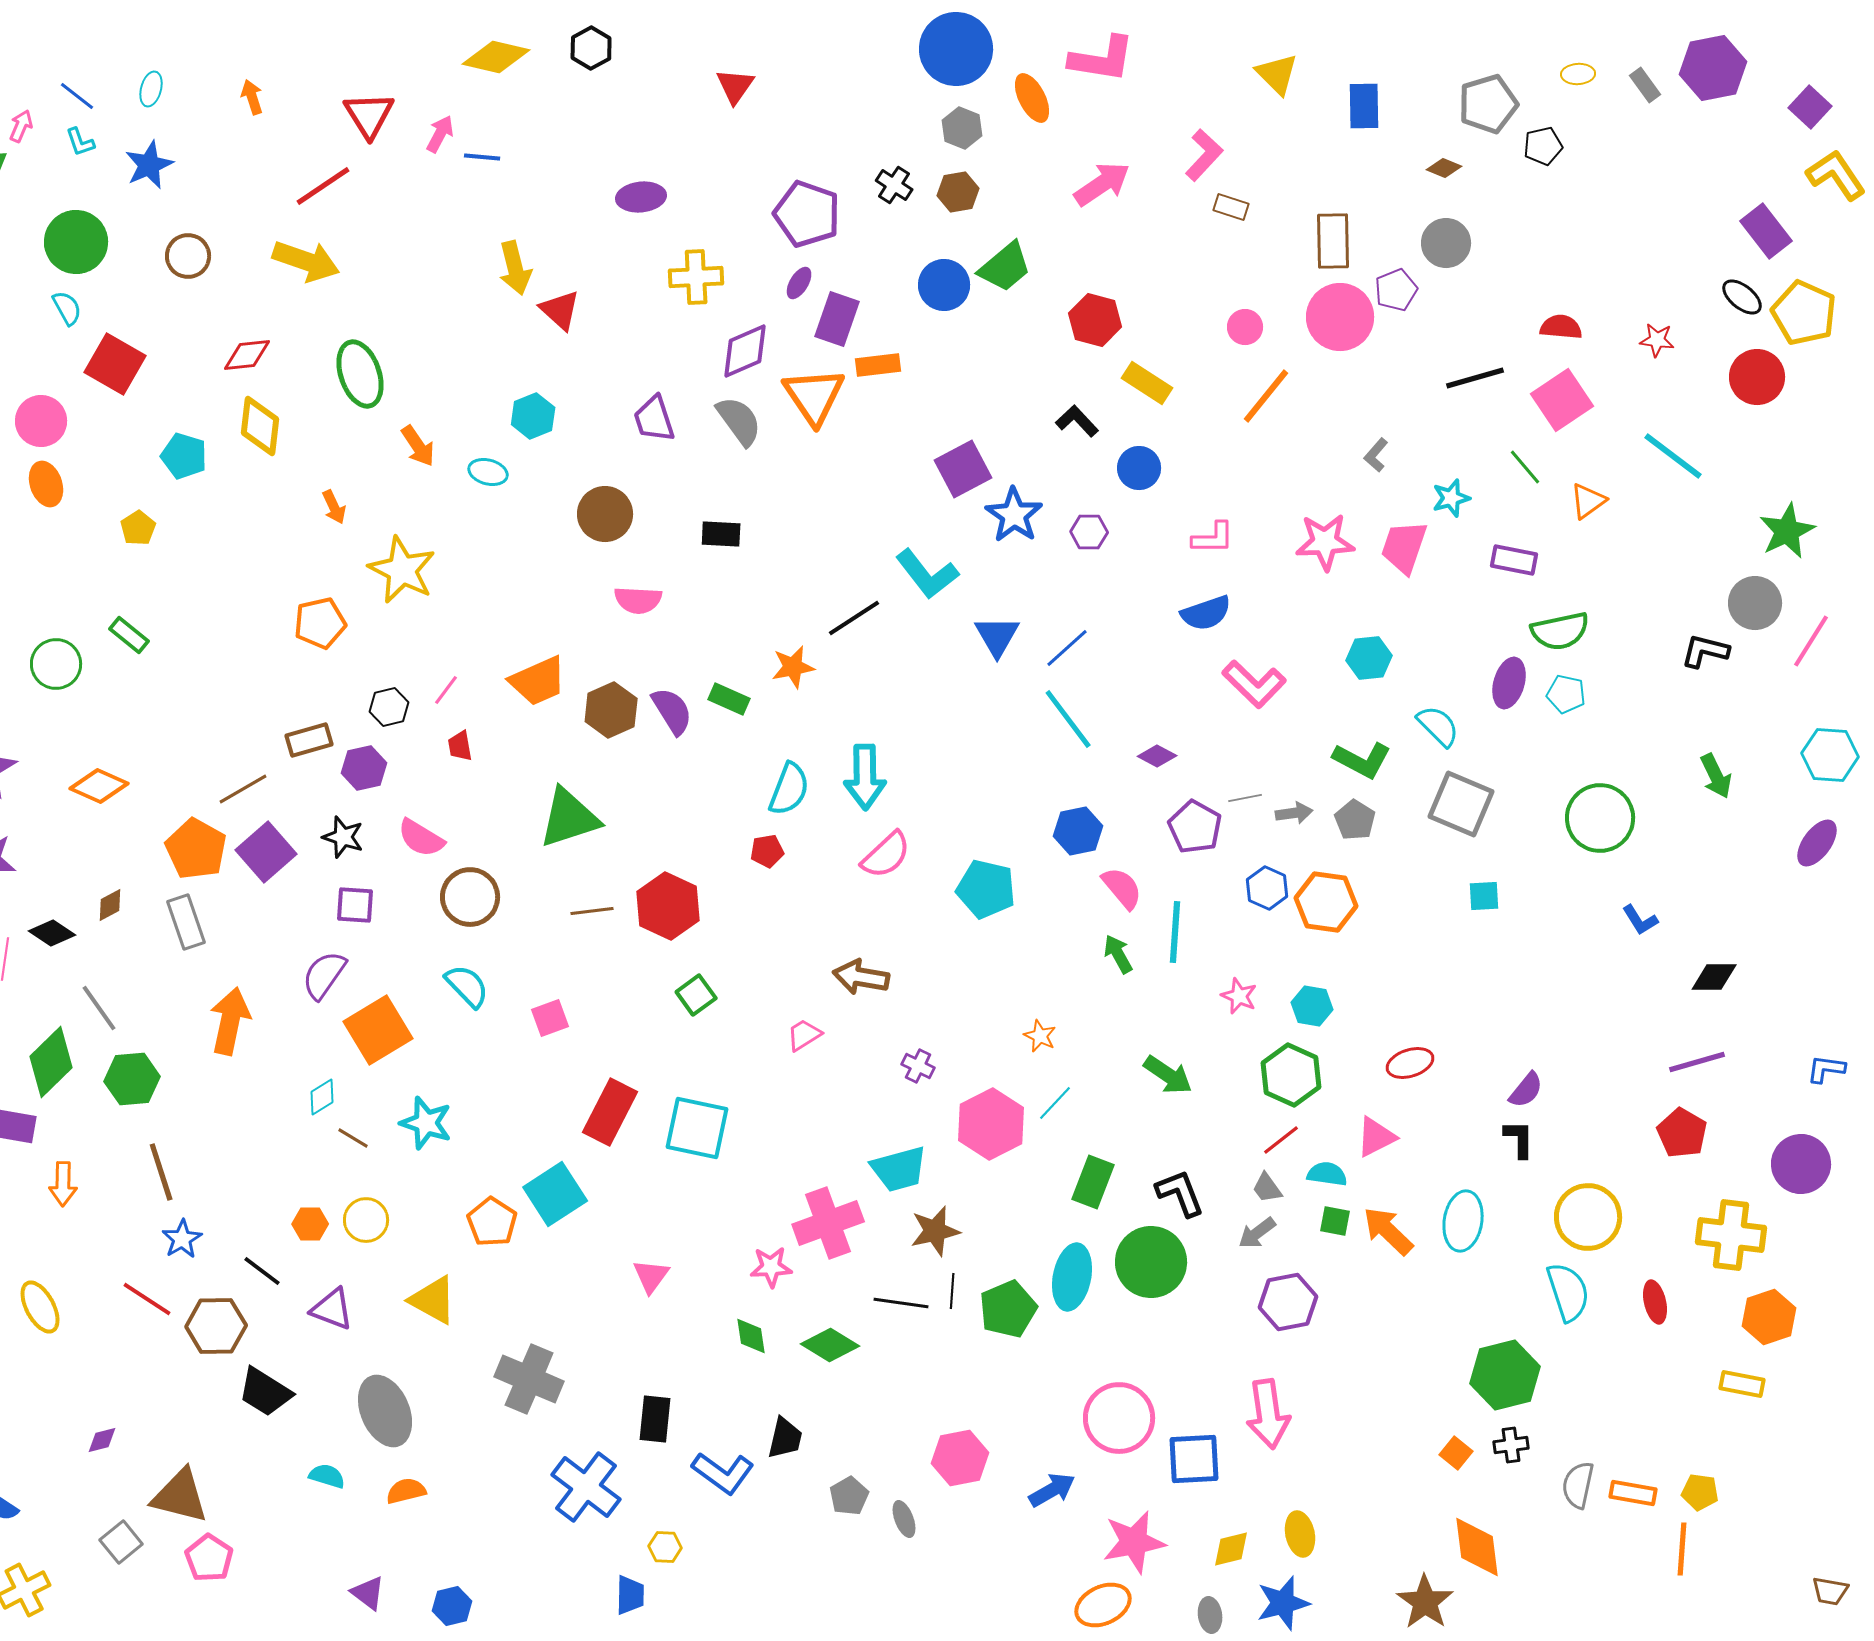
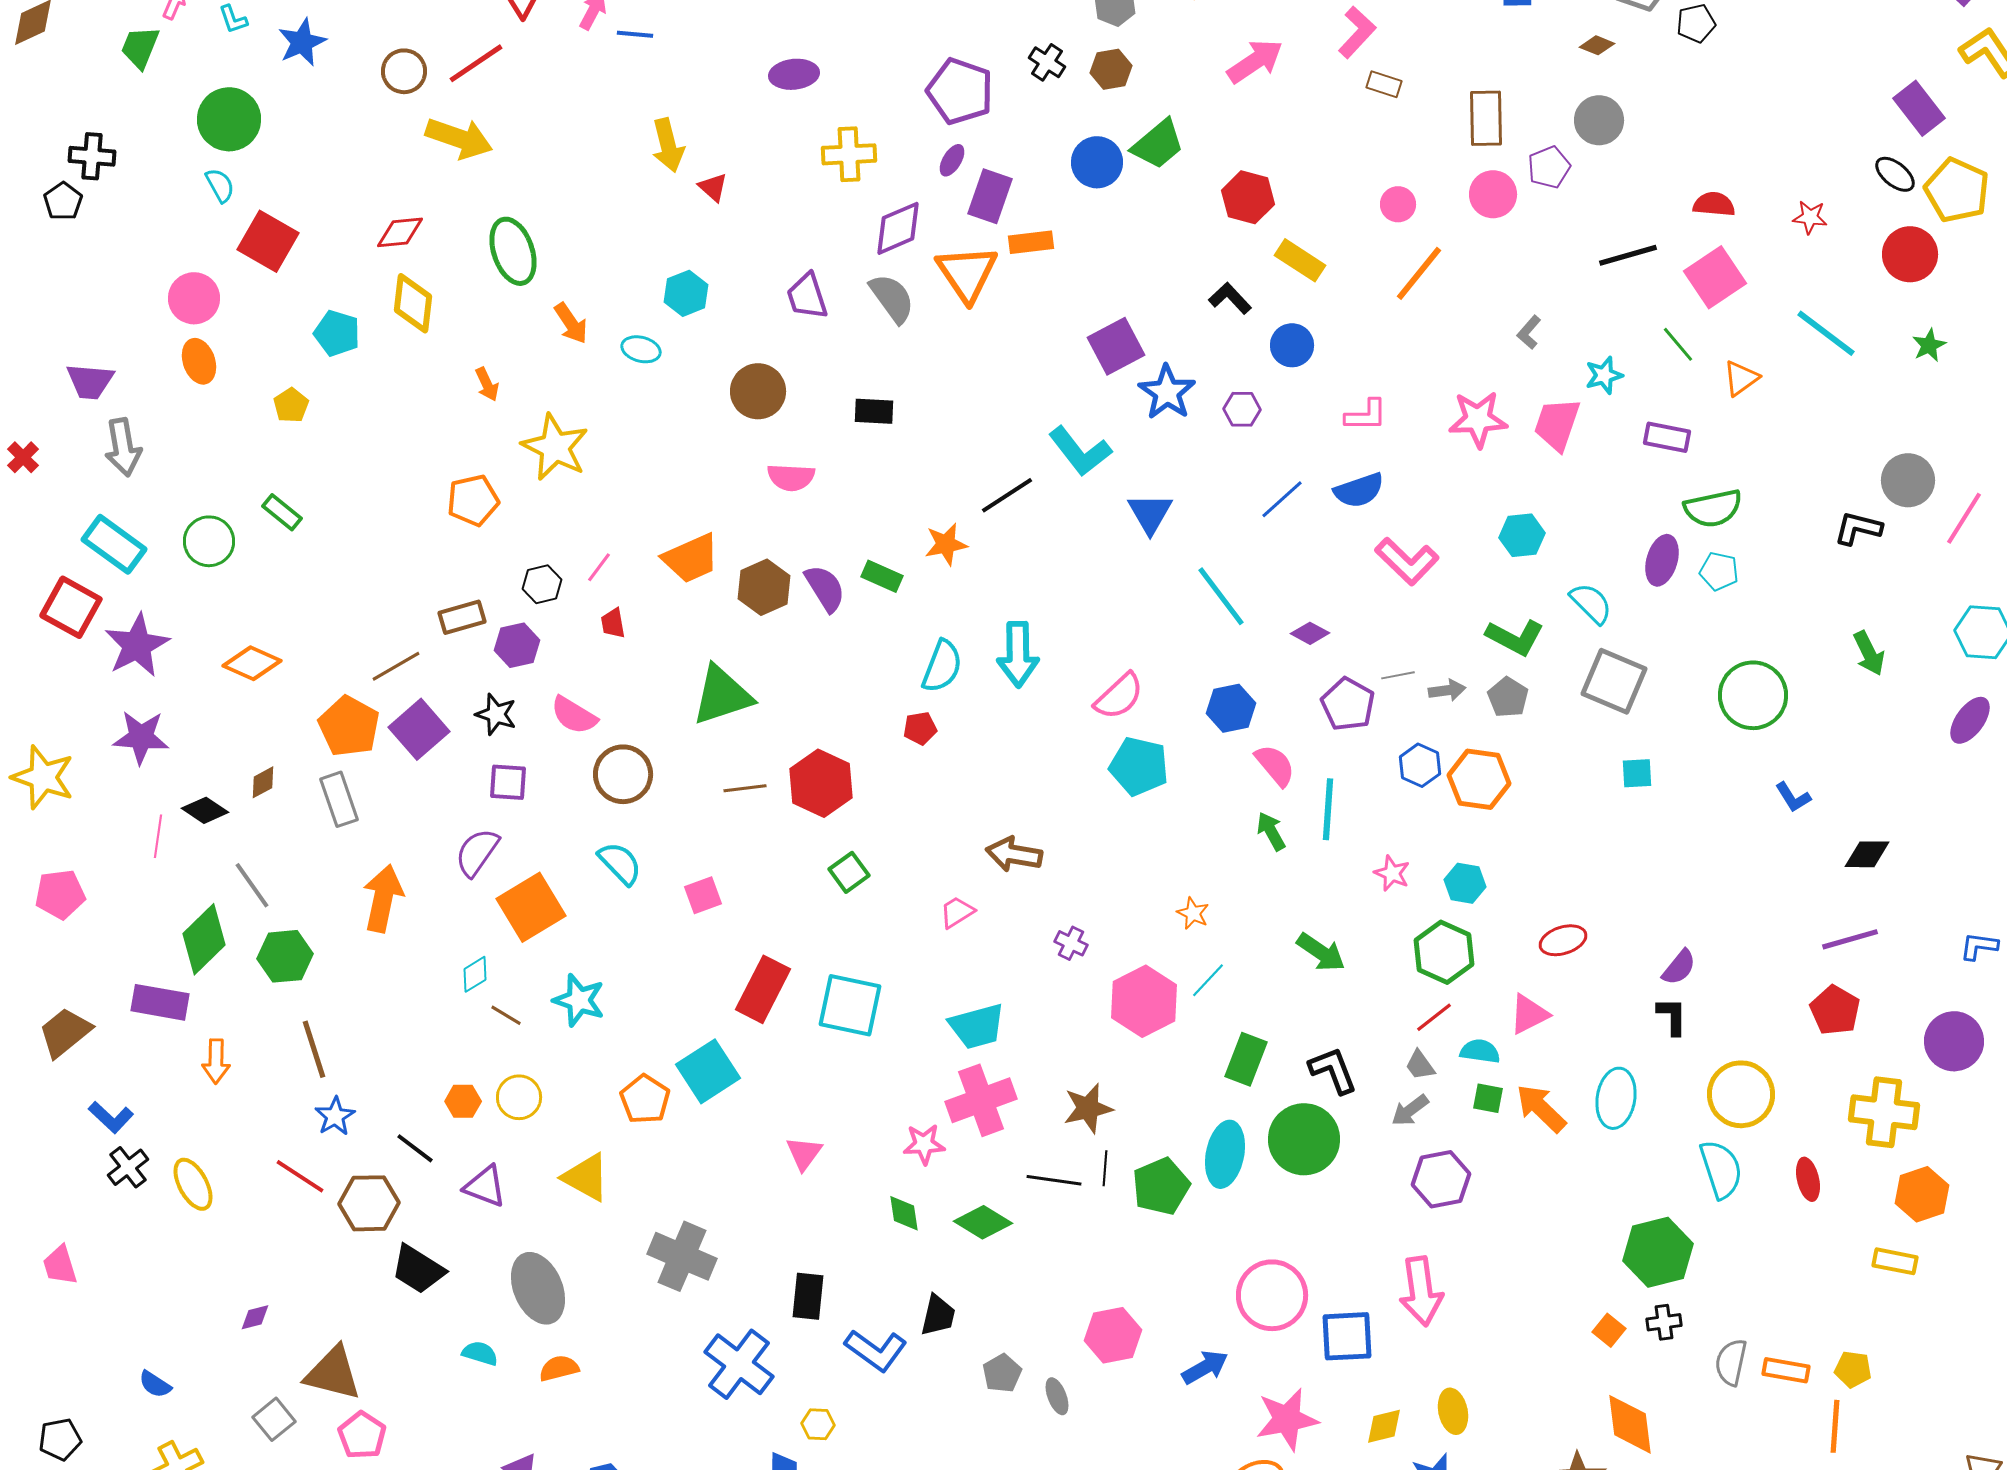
brown circle: (188, 256) -> (404, 71), moved
red triangle: (560, 310) -> (713, 187), size x0.7
pink circle: (1340, 317) -> (1493, 194), size x0.7
green star: (1787, 531) -> (1929, 345), moved, size x0.6
blue line: (1067, 648) -> (1282, 499), moved
pink semicircle: (886, 855) -> (1119, 696), moved
cyan trapezoid: (899, 1169) -> (977, 1026), moved

